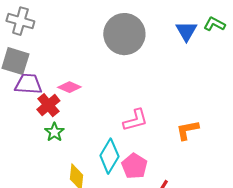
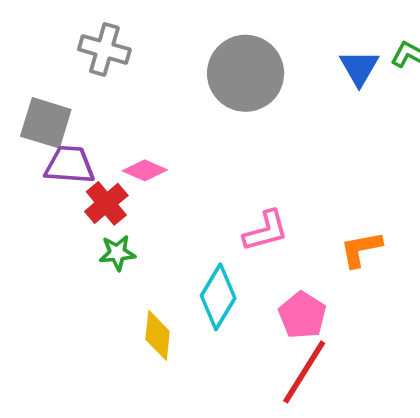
gray cross: (20, 21) -> (104, 49), moved
green star: (54, 132) -> (117, 253), turned 30
pink pentagon: (134, 166) -> (302, 315), moved

